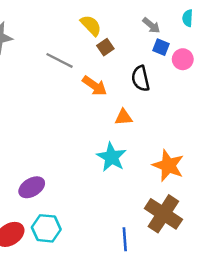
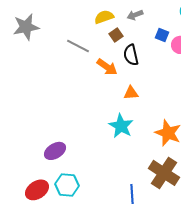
yellow semicircle: (91, 25) -> (104, 17), turned -66
gray arrow: (151, 25) -> (135, 15), moved, turned 119
black semicircle: (140, 79) -> (131, 55), moved

